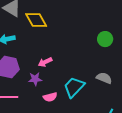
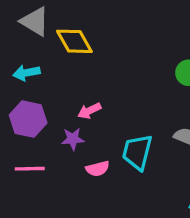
cyan trapezoid: (74, 87) -> (137, 152), turned -30

